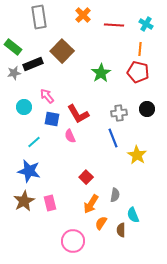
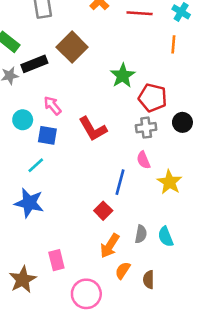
red pentagon: (138, 72) -> (153, 98), moved
blue square: (52, 119) -> (47, 135), moved
pink semicircle: (70, 136) -> (143, 160), moved
blue line: (113, 138) -> (120, 182), moved, turned 36
brown star: (24, 201) -> (23, 280), moved
pink rectangle: (50, 203) -> (56, 260), moved
cyan semicircle: (133, 215) -> (166, 237), moved

